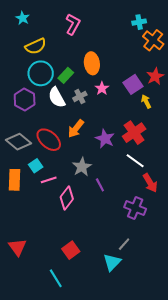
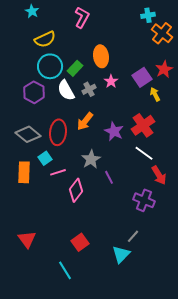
red ellipse: (49, 140) -> (58, 132), turned 55

